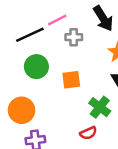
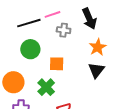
green cross: (100, 107) -> (46, 87), moved

